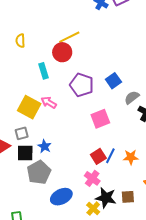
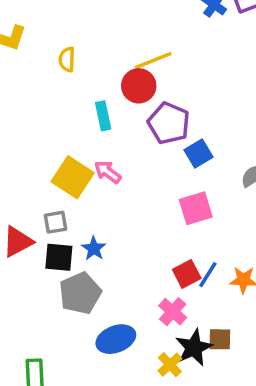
blue square: (113, 81) -> (198, 153), moved
purple pentagon: (82, 85) -> (169, 123), moved
brown square: (128, 197) -> (220, 339), moved
black star: (106, 198) -> (194, 348), turned 30

